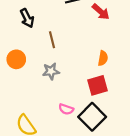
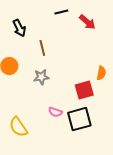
orange semicircle: (103, 58) -> (101, 73), moved
black square: (92, 117) -> (79, 119), turned 30

